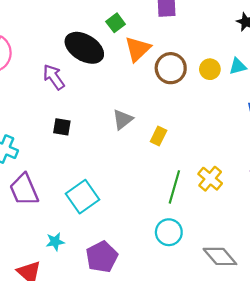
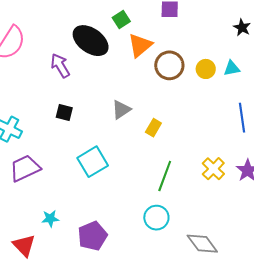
yellow cross: (210, 179) -> (213, 169), moved
purple trapezoid: (24, 190) -> (25, 168), turned 84
cyan square: (82, 197) -> (93, 162), moved

